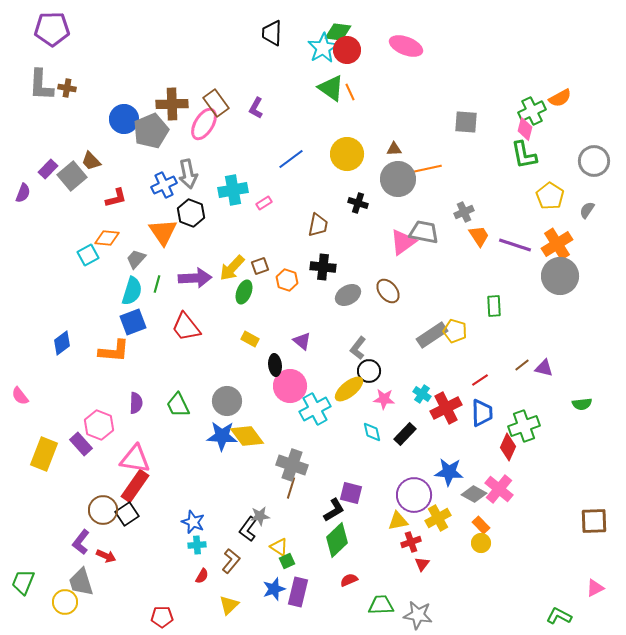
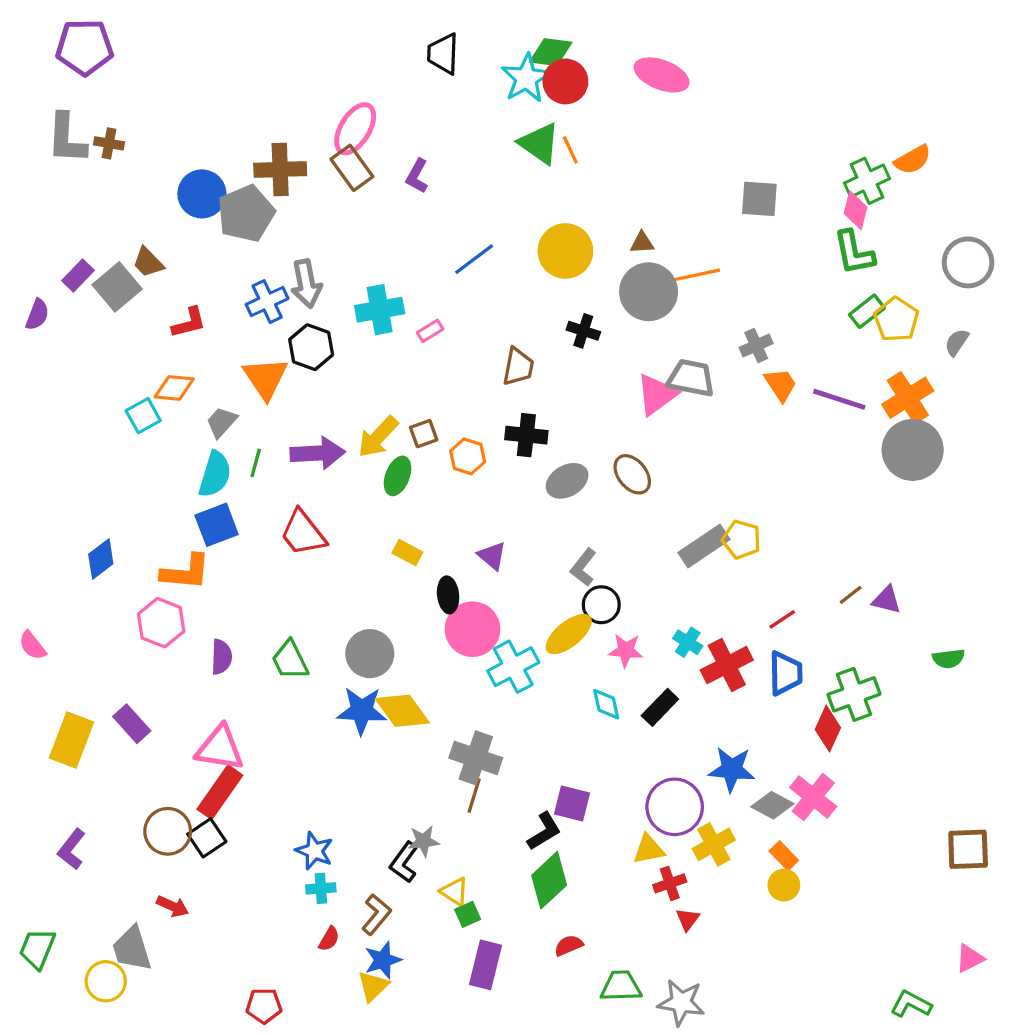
pink ellipse: (204, 124) -> (355, 129), moved
green rectangle: (494, 306) -> (867, 311), moved, turned 55
pink hexagon: (99, 425) -> (161, 623), moved
purple L-shape: (81, 542) -> (72, 849), moved
blue star: (274, 589) -> (383, 960), moved

